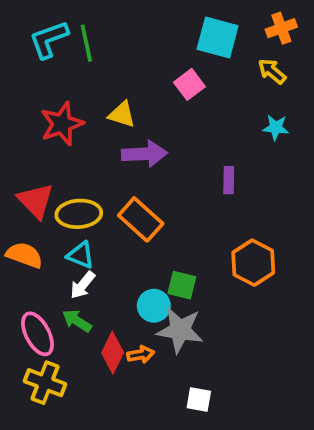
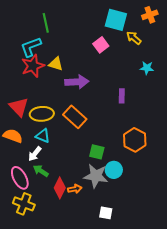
cyan L-shape: (49, 39) -> (31, 47), moved
yellow arrow: (272, 71) -> (134, 38), moved
yellow triangle: (122, 114) -> (56, 64), moved
white arrow: (83, 285) -> (35, 154), moved
cyan circle: (154, 306) -> (114, 170), moved

